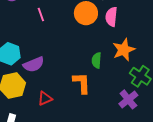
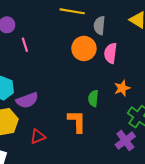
pink line: (41, 14) -> (25, 45), moved
orange star: (124, 50) -> (122, 88), size x0.7

